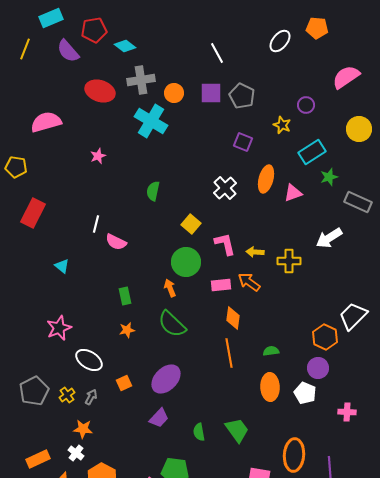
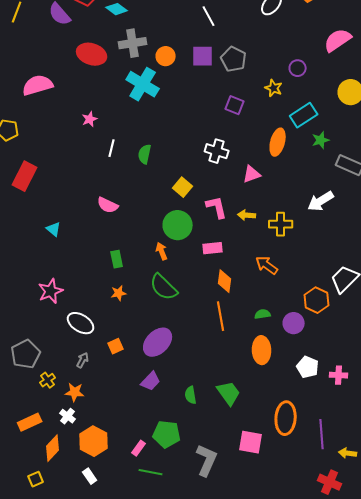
orange ellipse: (266, 179) -> (278, 142), moved
white cross: (225, 188) -> (217, 151), turned -30
pink triangle: (293, 193) -> (252, 174), moved
white line: (96, 224) -> (112, 148), moved
orange arrow: (249, 282) -> (267, 265), moved
purple circle: (318, 368) -> (294, 323), moved
white pentagon: (305, 393) -> (308, 367), moved
yellow cross: (67, 395) -> (48, 380), moved

